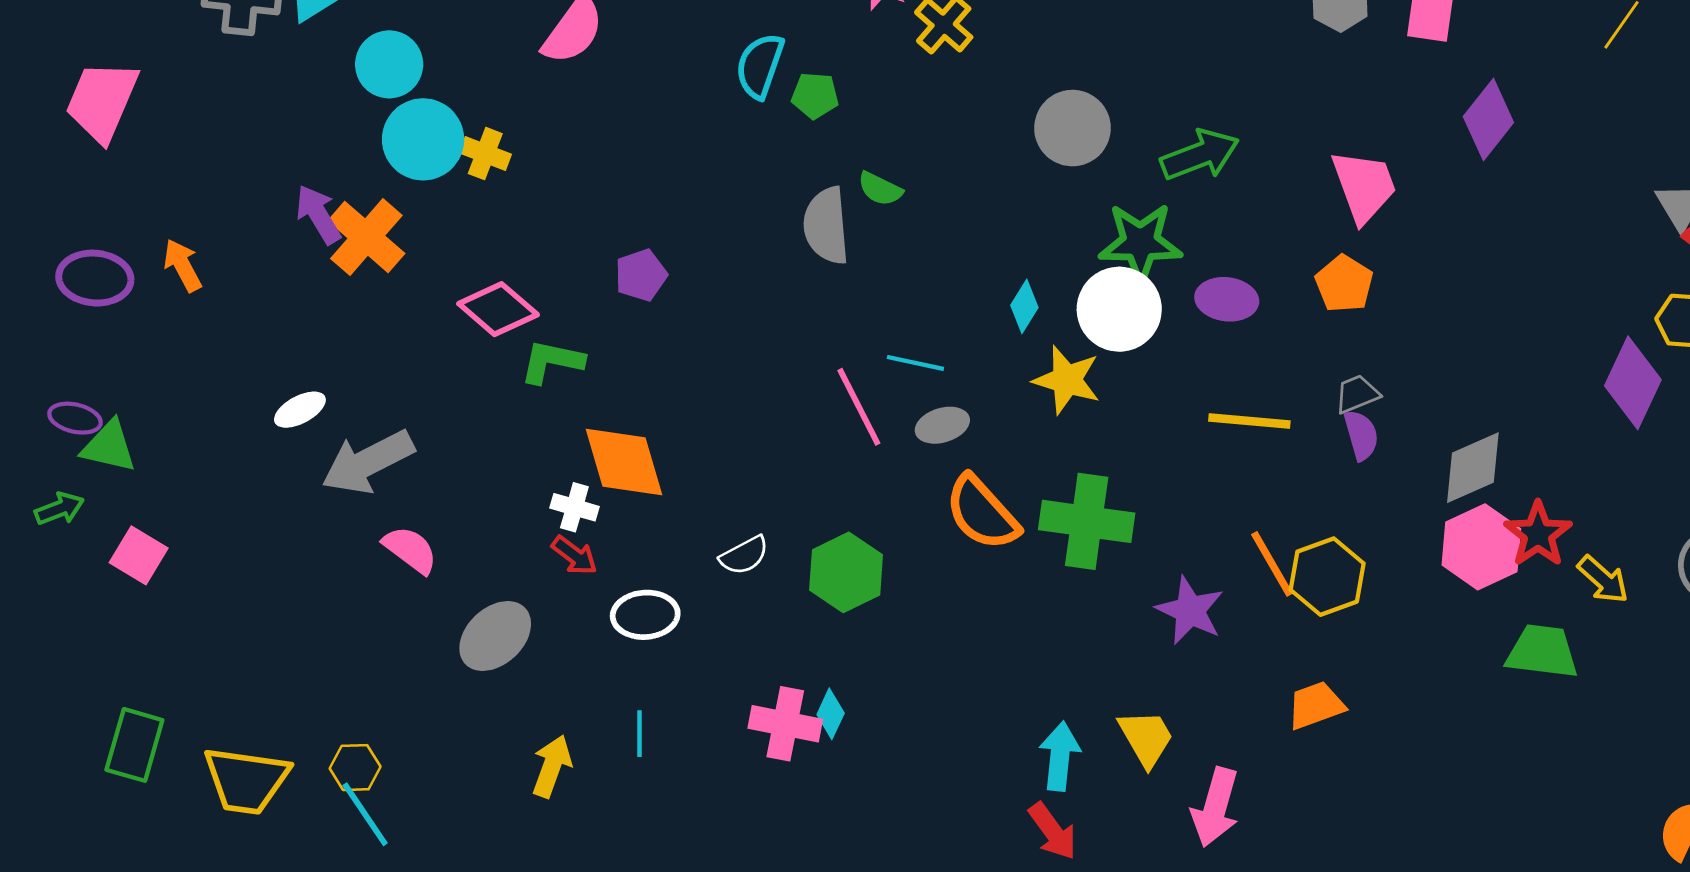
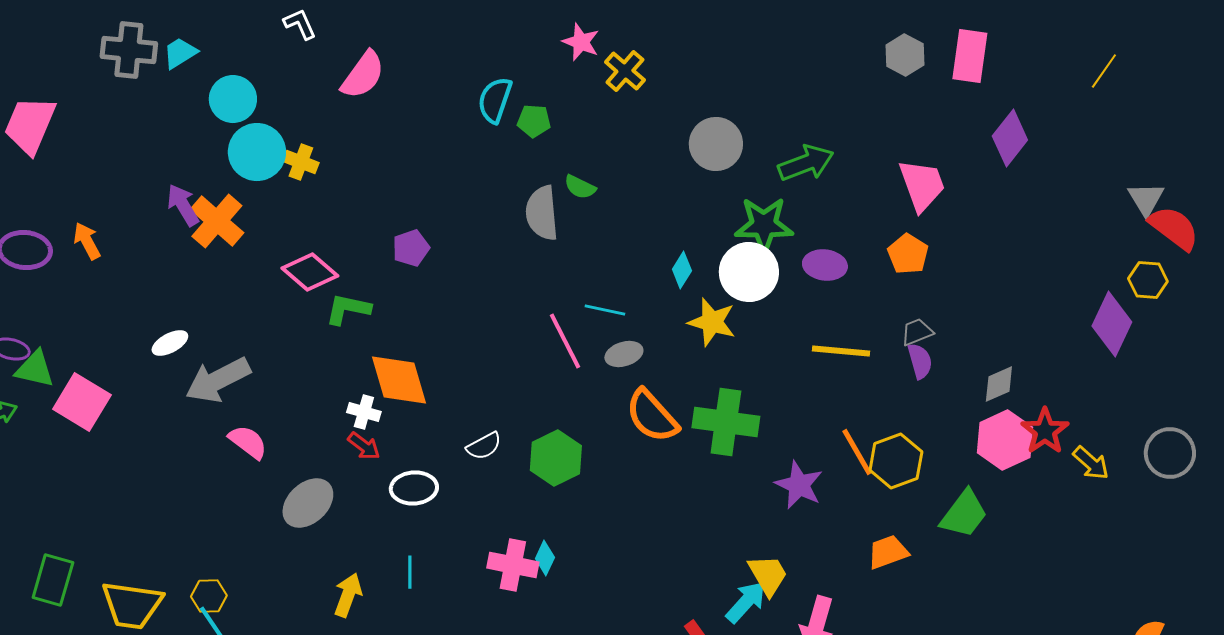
gray diamond: (1473, 468) -> (999, 384), size x0.7
pink square: (139, 555) -> (82, 402), moved, size x1.4
green trapezoid: (1542, 652) -> (964, 514), moved, turned 120
cyan arrow: (1060, 756) -> (746, 602), moved, turned 36

